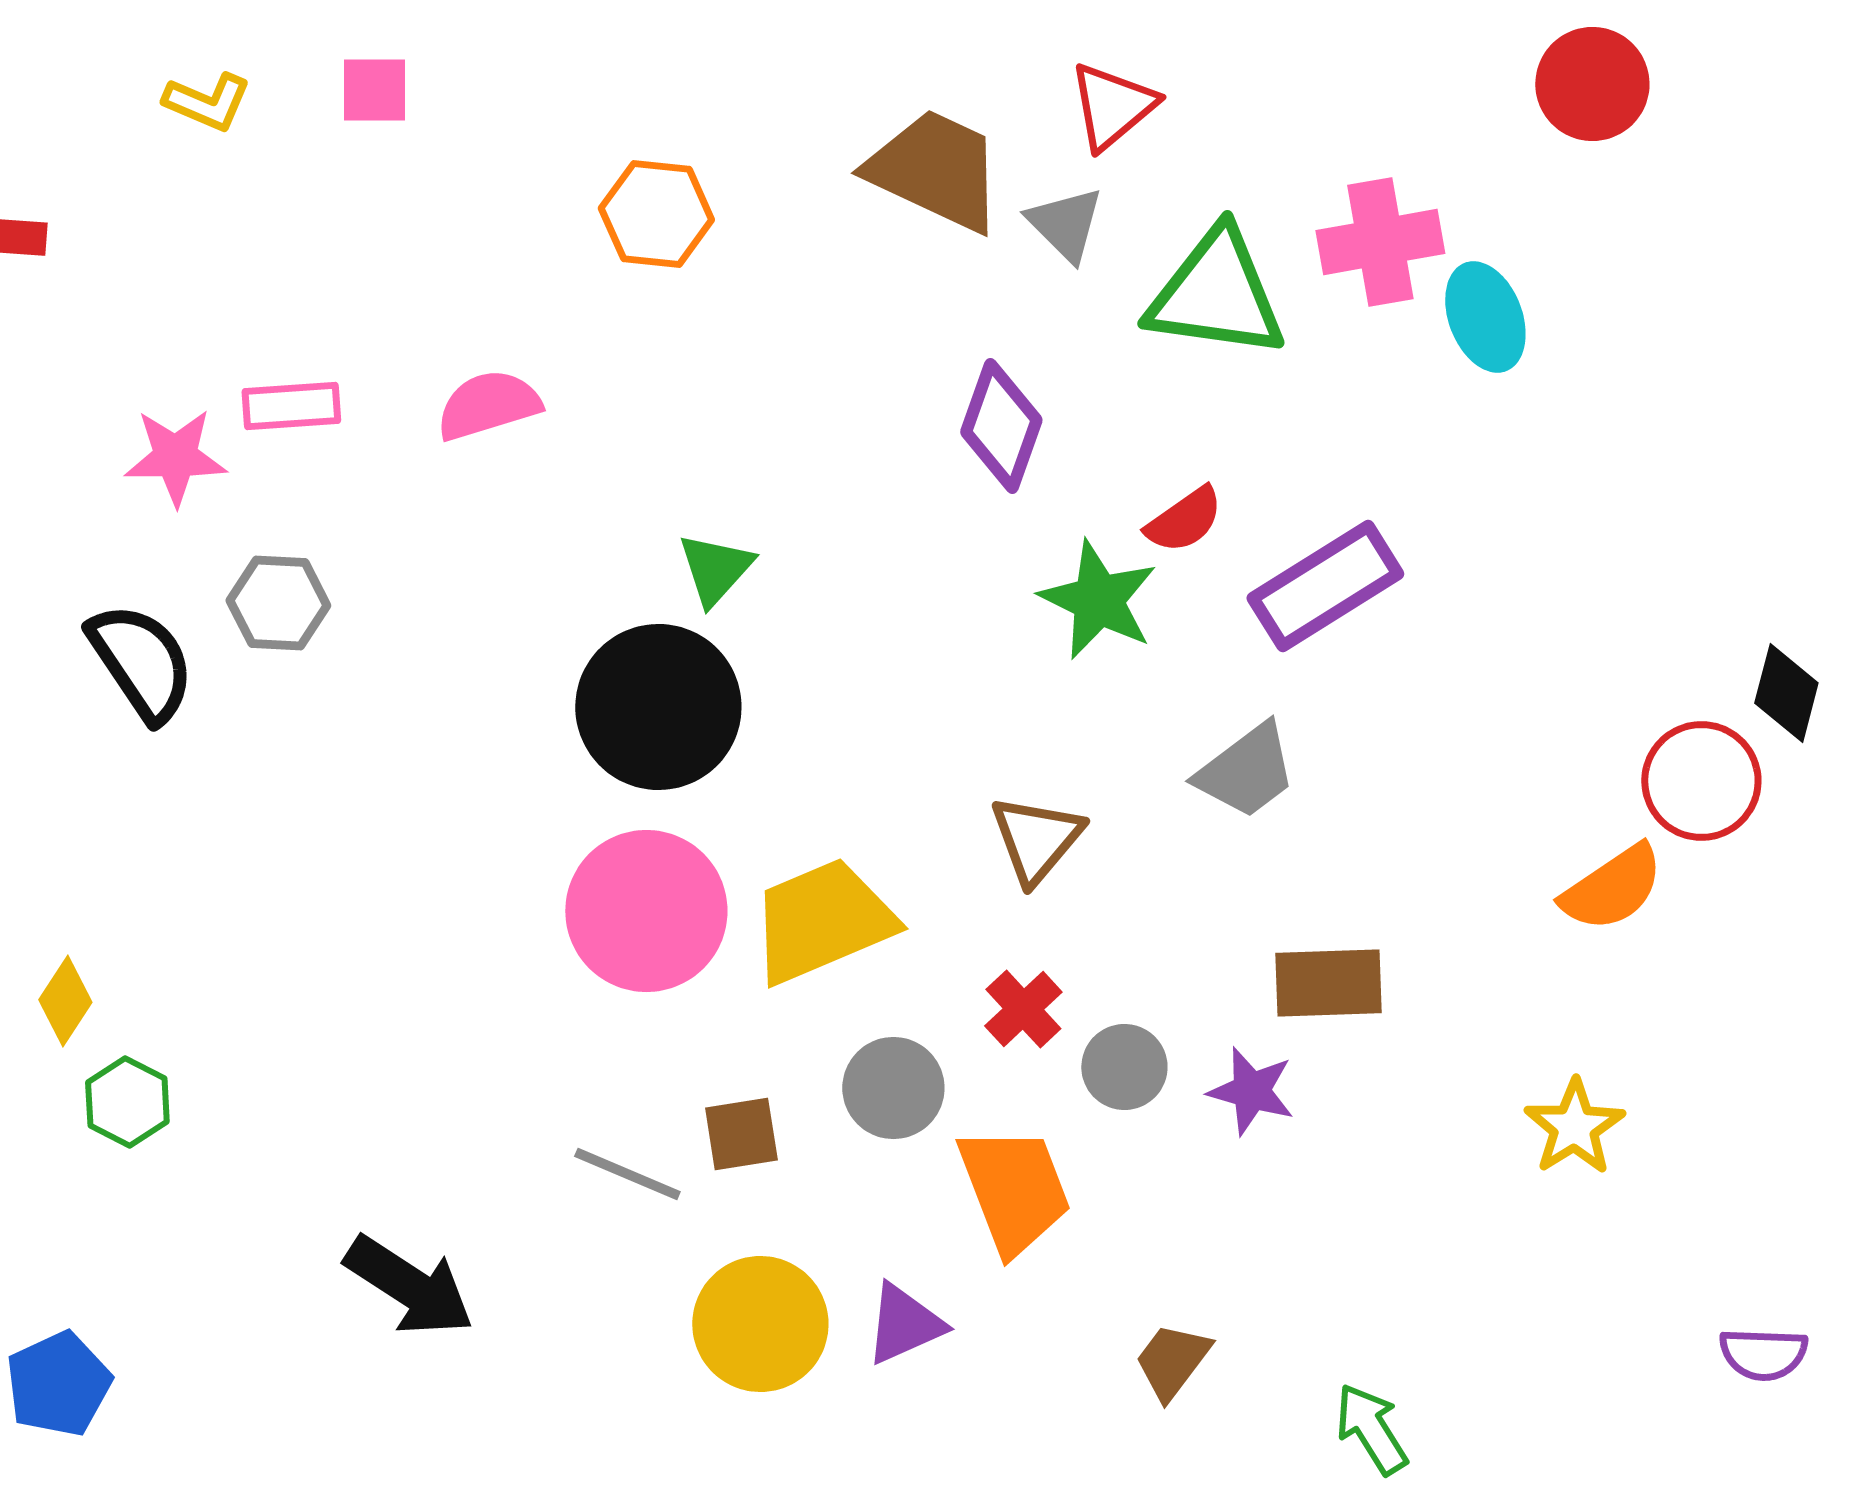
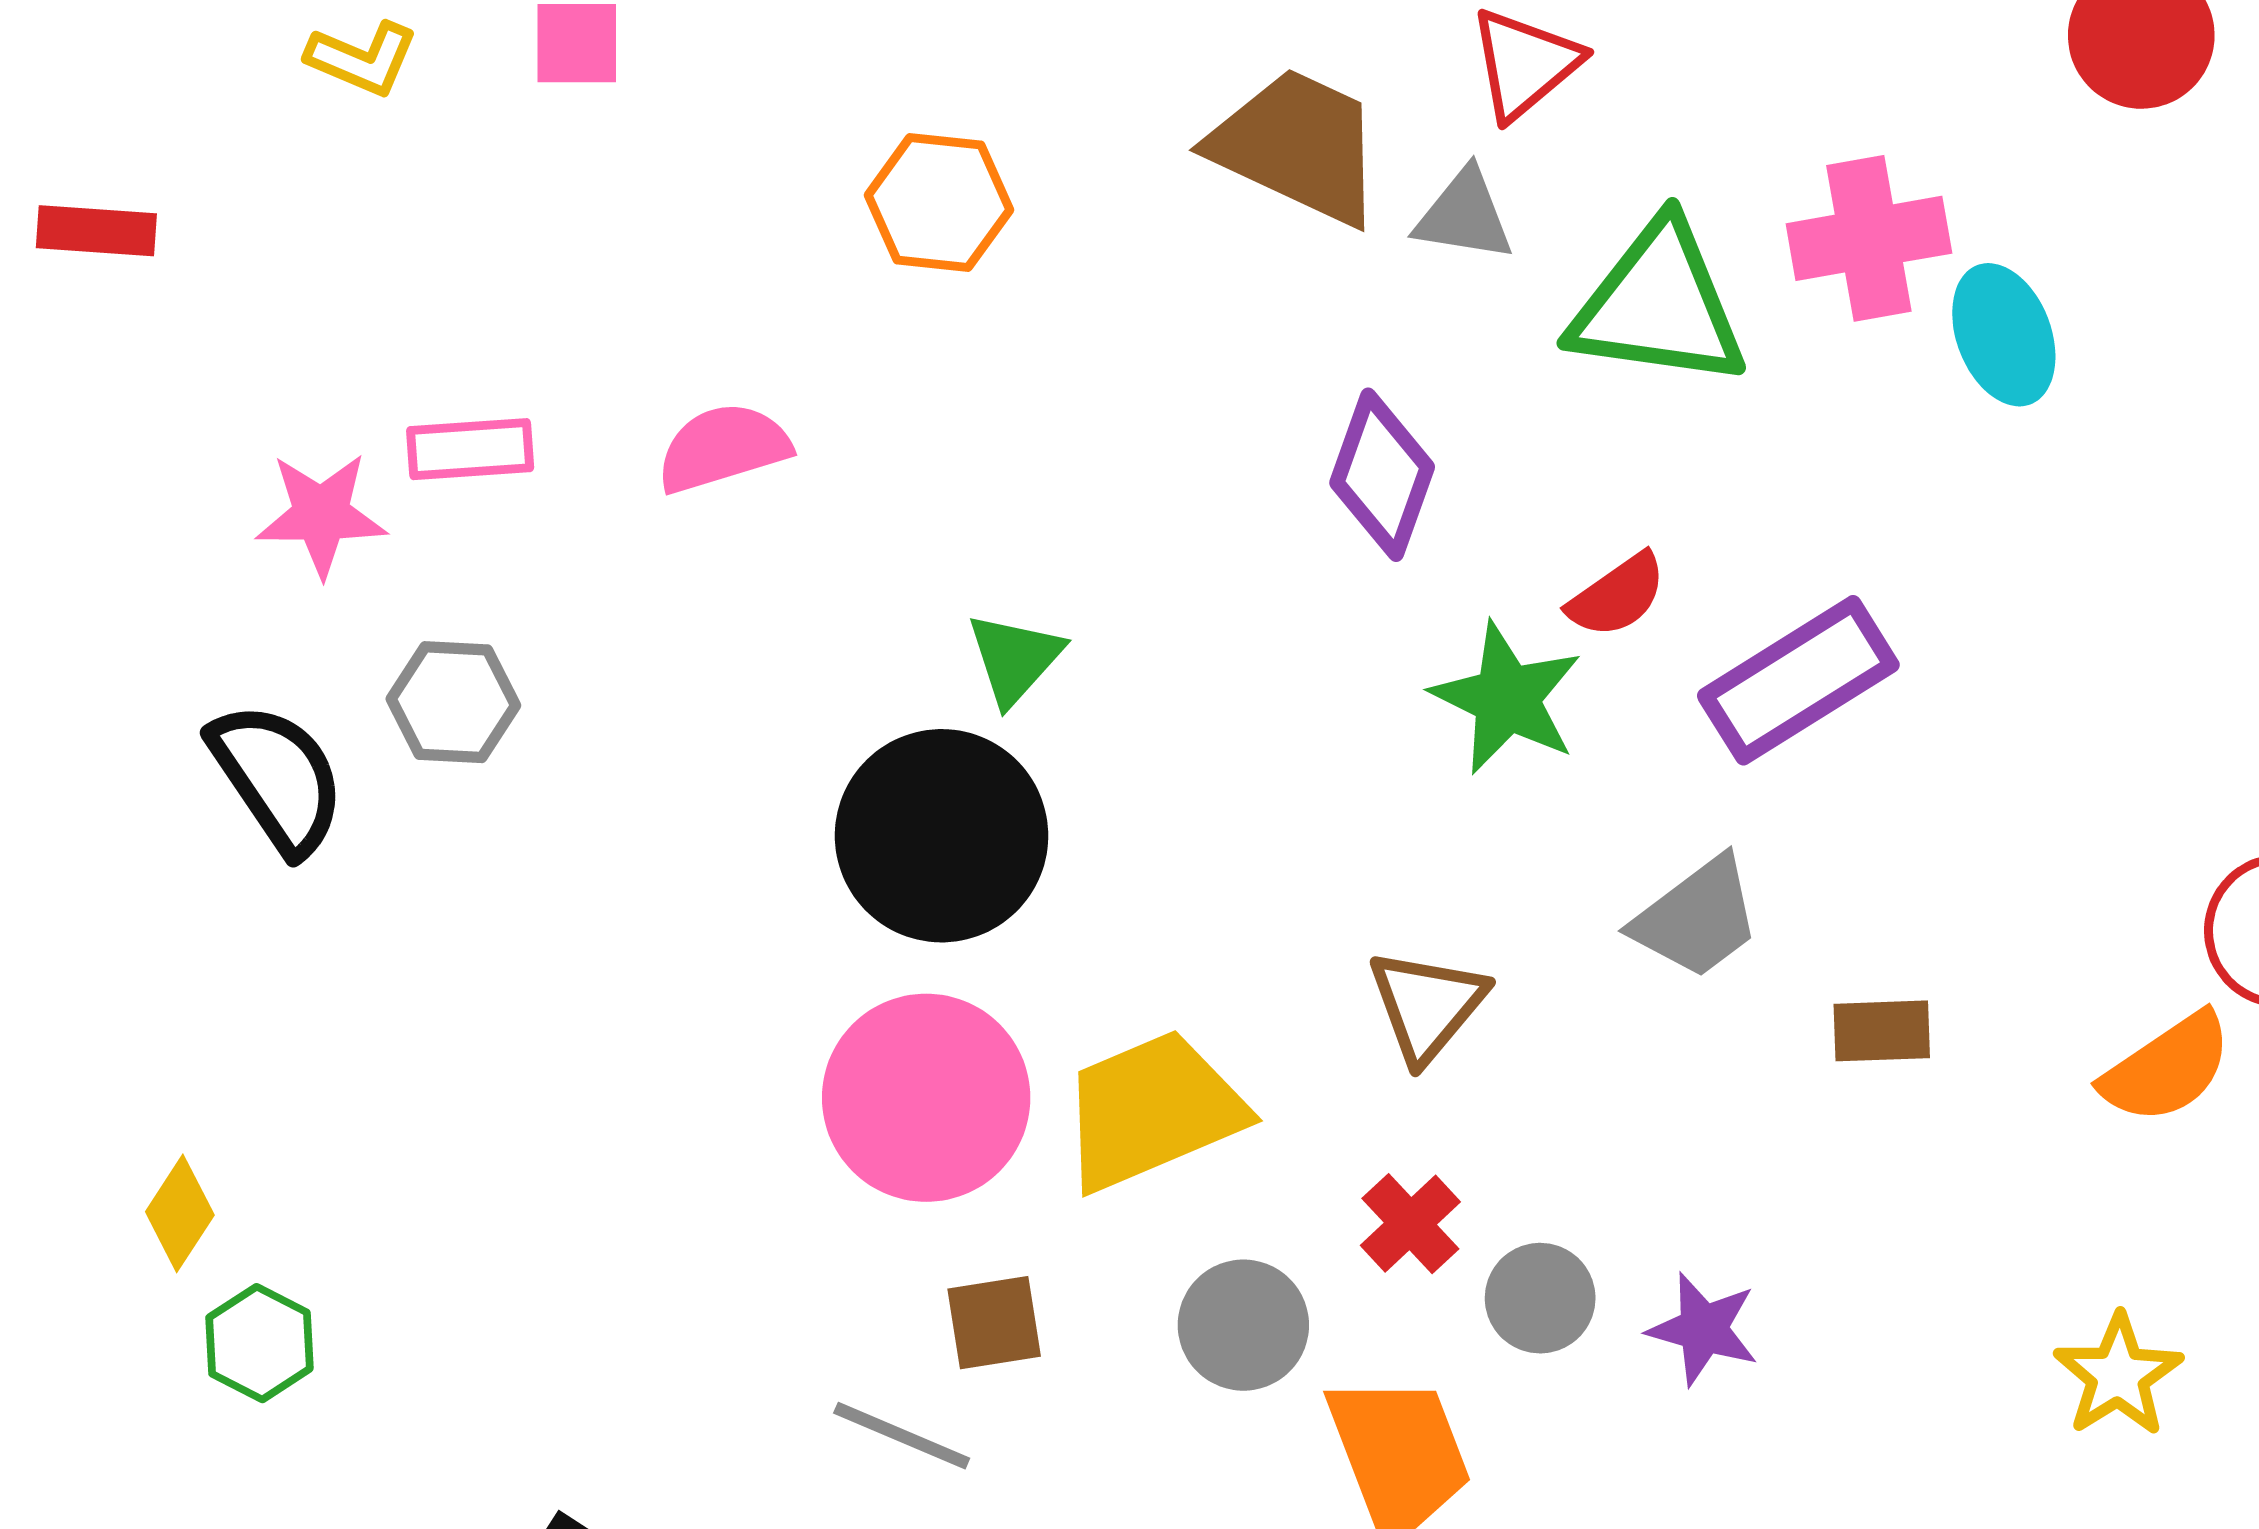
gray triangle: (1065, 224) -> (1464, 215), turned -36
brown rectangle: (1328, 983) -> (1882, 1031), moved, size x0.7
brown square: (741, 1134) -> (994, 1323), moved

